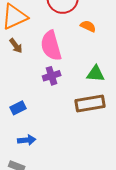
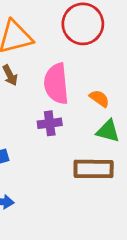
orange semicircle: (88, 26) -> (99, 98), moved

